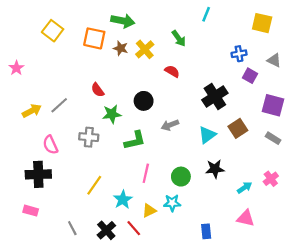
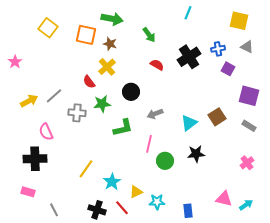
green arrow: (179, 38) -> (149, 35), moved
yellow cross: (145, 49) -> (107, 67), moved
gray triangle: (274, 60) -> (247, 47), moved
black cross: (215, 97) -> (189, 57), moved
gray cross: (89, 137) -> (77, 113), moved
pink line: (146, 173) -> (149, 144), moved
cyan arrow: (245, 188) -> (246, 205), moved
cyan star: (172, 203) -> (157, 202), moved
gray line: (72, 228) -> (54, 210), moved
black cross: (106, 230) -> (97, 210), turned -30

